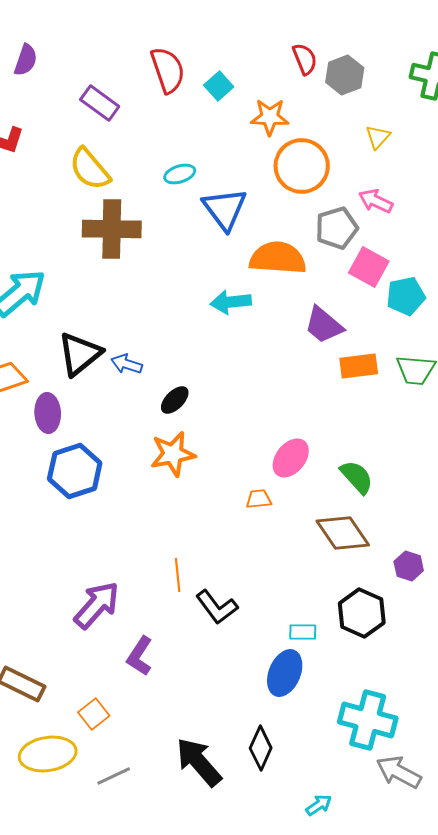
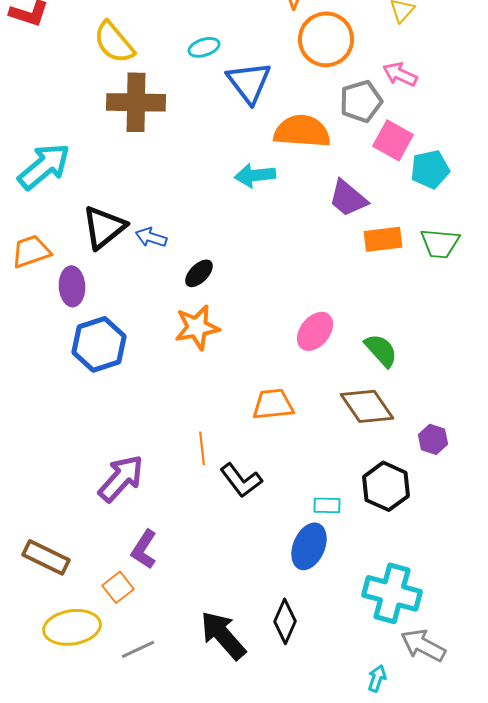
orange trapezoid: (259, 499) -> (273, 404), moved, size x1.6
purple L-shape: (140, 656) -> (144, 549), moved
cyan arrow: (319, 805) -> (377, 678), moved, turned -36

